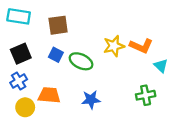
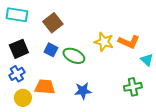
brown square: (58, 25) -> (53, 23), turned -30
yellow star: (114, 46) -> (104, 42), turned 30

